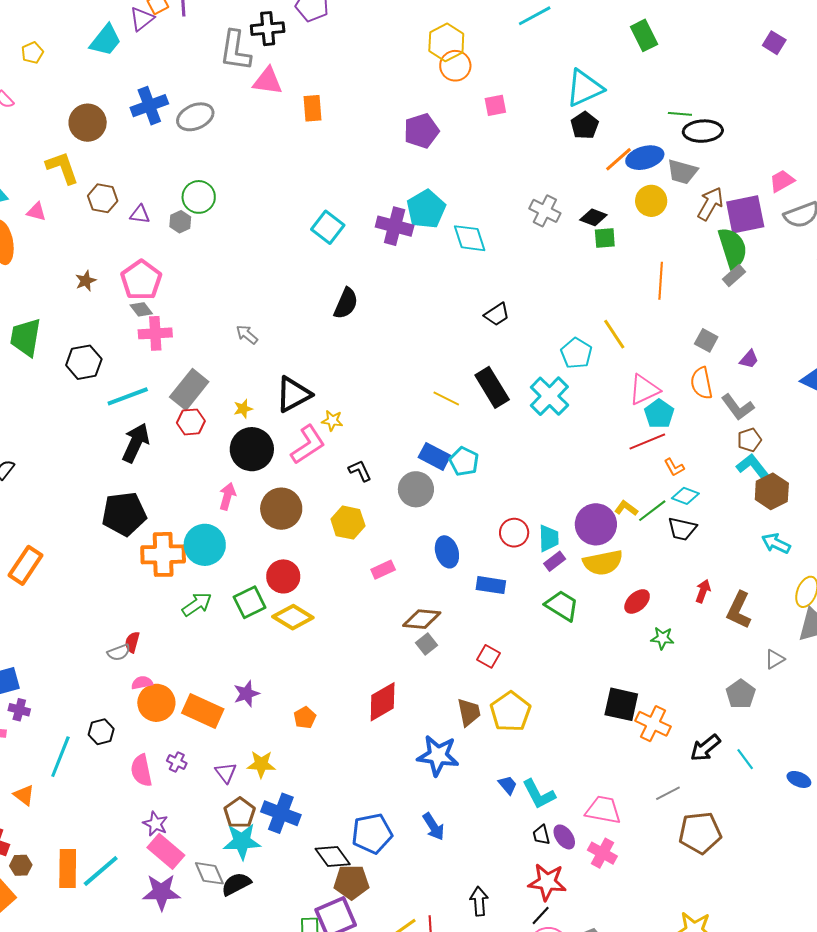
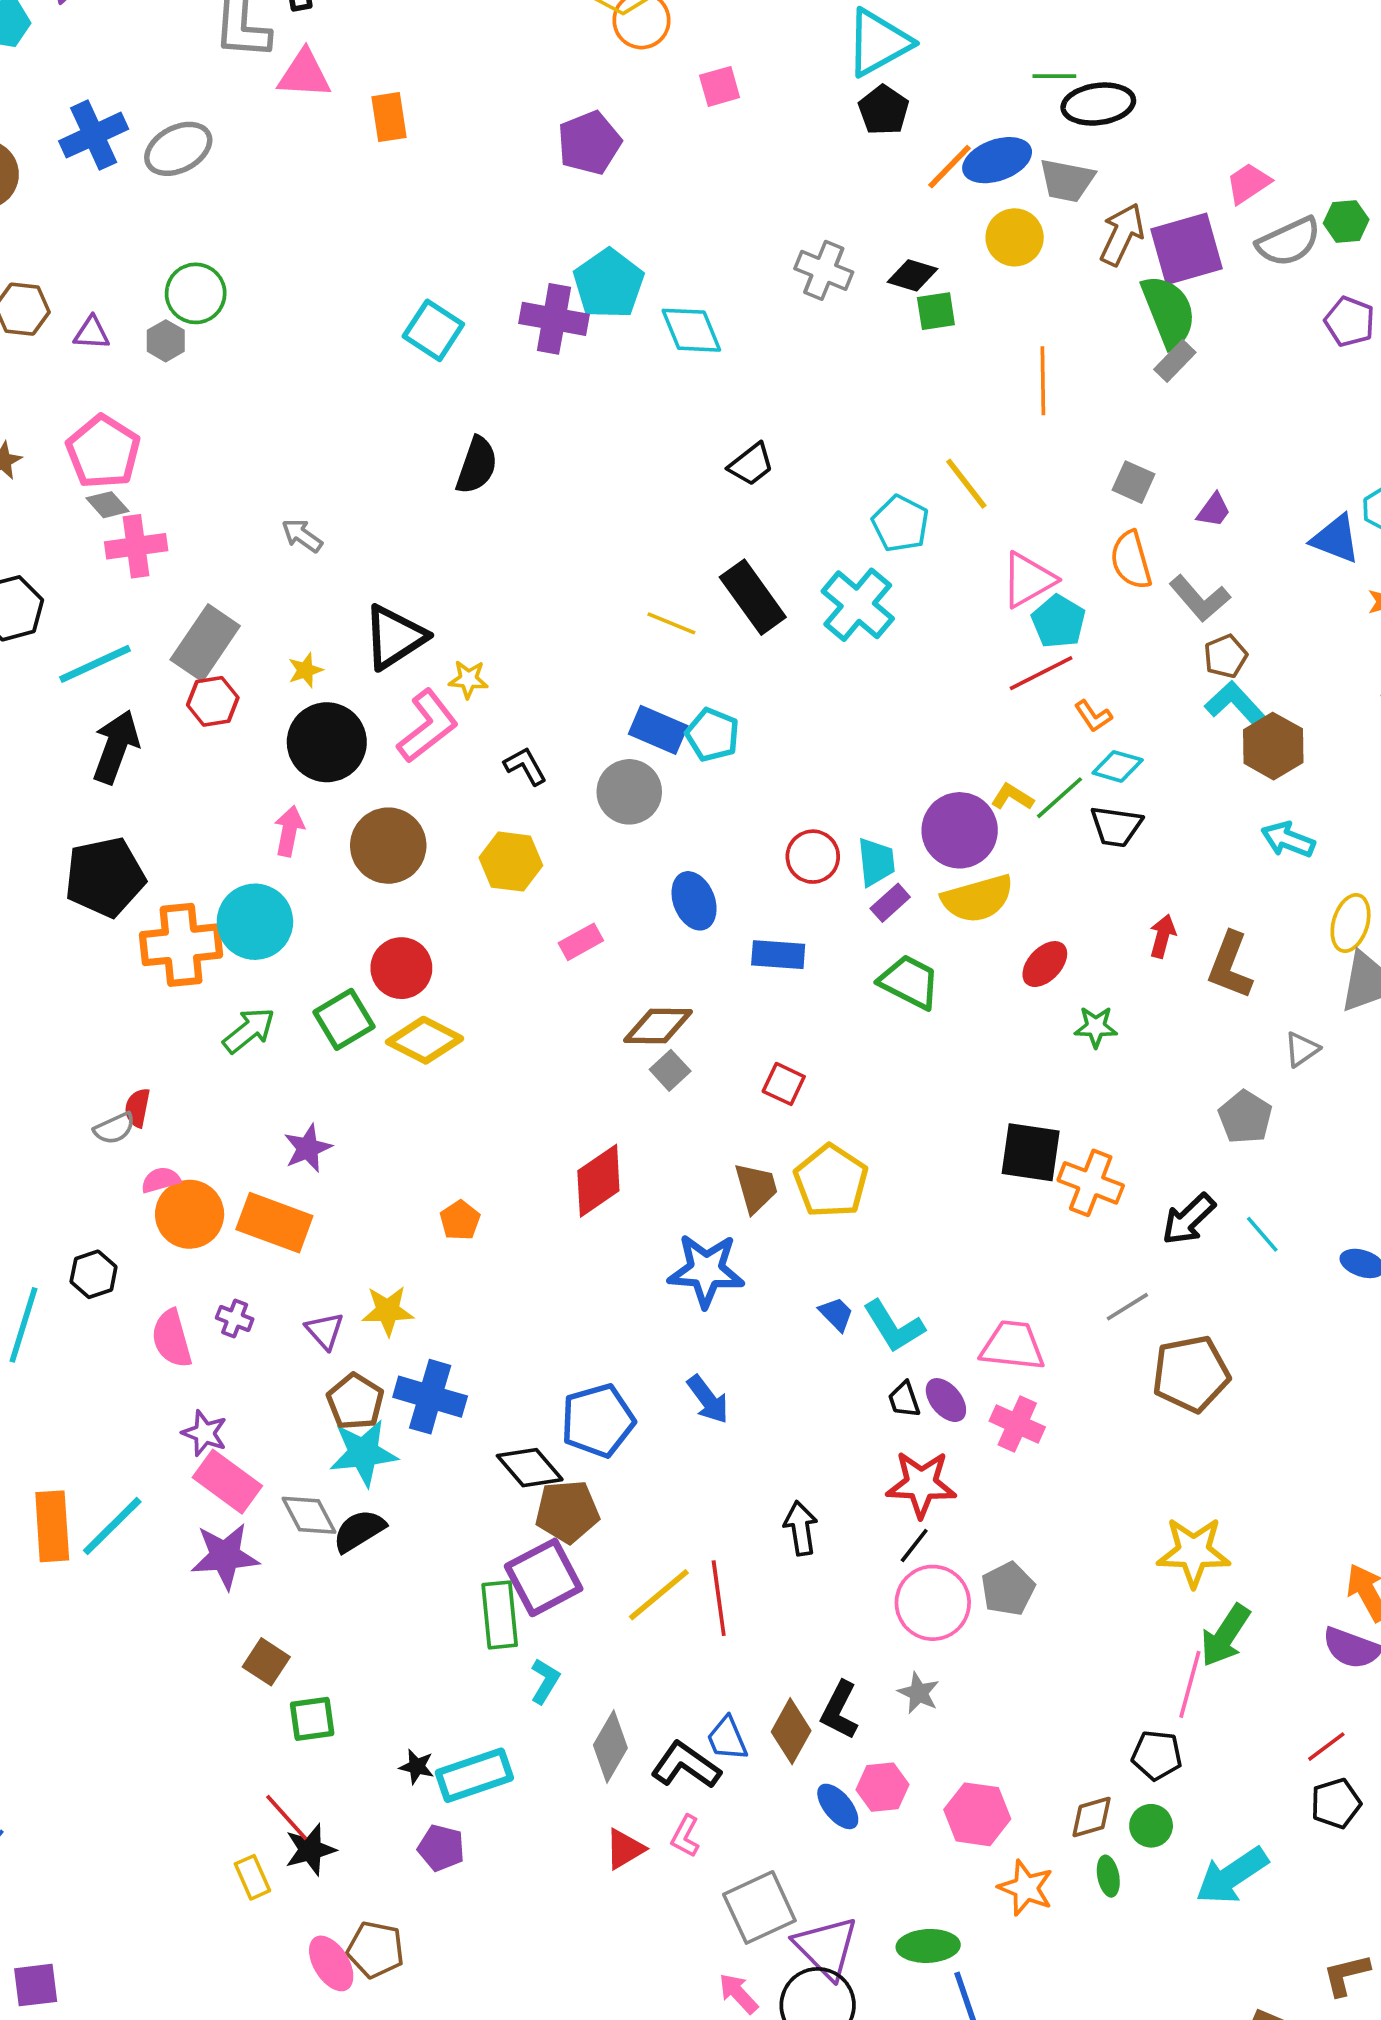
purple star: (246, 694) -> (308, 1148), moved

